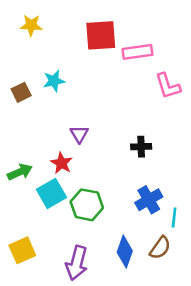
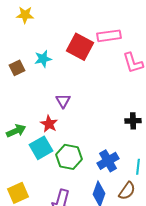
red square: (101, 35) -> (80, 47), moved, turned 32
black cross: (141, 147) -> (133, 121), moved
blue cross: (149, 200) -> (108, 161), moved

